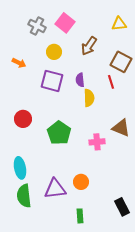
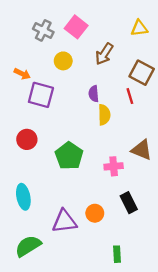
purple square: (52, 81) -> (41, 95), moved
green semicircle: (24, 196) -> (28, 246), moved, turned 65
black rectangle: (122, 207) -> (129, 203), moved
green rectangle: (80, 216) -> (117, 254), moved

